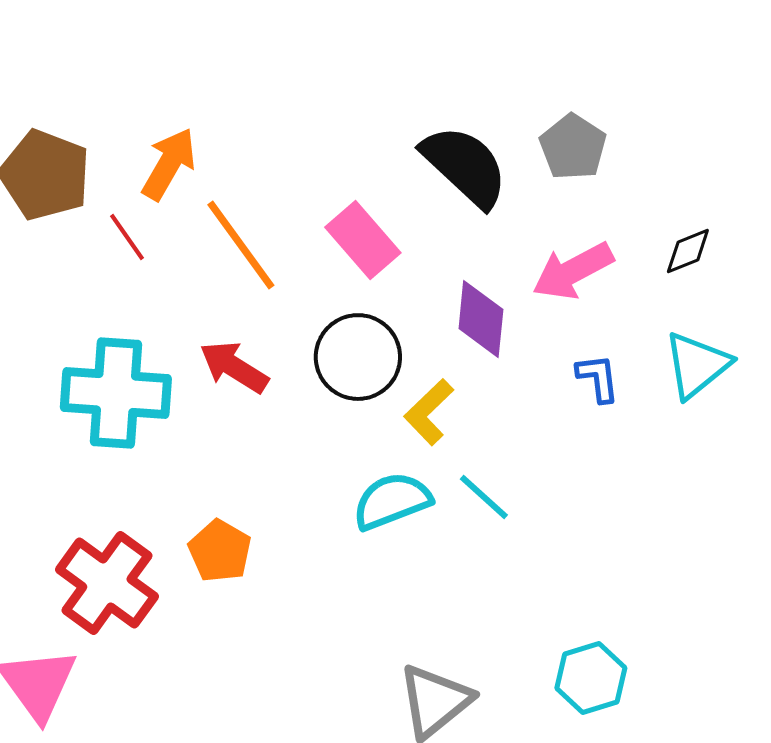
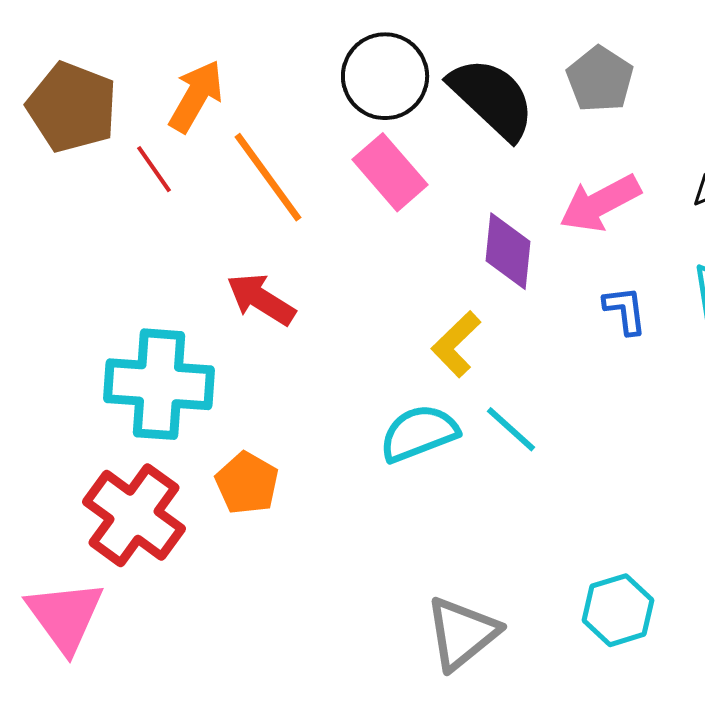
black circle: (358, 357) -> (385, 76), moved
cyan cross: (116, 393) -> (159, 384), moved

